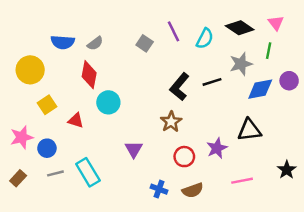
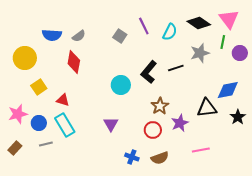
pink triangle: (276, 23) -> (229, 19), size x1.5
purple circle: (289, 81) -> (240, 53), moved
blue diamond: (260, 89) -> (228, 90), moved
cyan circle: (108, 102) -> (121, 85), moved
brown star: (171, 122) -> (160, 106), moved
black star: (287, 170) -> (238, 117), moved
cyan rectangle: (88, 172) -> (65, 125), moved

